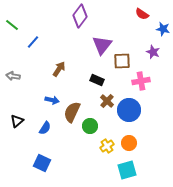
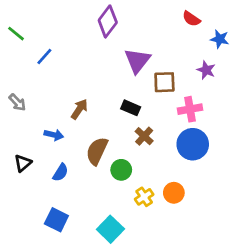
brown arrow: (59, 69) -> (79, 109), moved
gray arrow: (13, 76) -> (17, 102), turned -144
blue arrow: (52, 100) -> (54, 135), moved
blue circle: (129, 110) -> (193, 144), moved
cyan square: (127, 170) -> (110, 229), moved, turned -30

